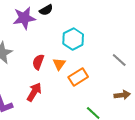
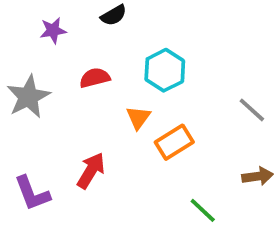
purple star: (24, 18) -> (53, 30), moved, size x0.6
red semicircle: (38, 62) -> (95, 78), moved, turned 56

